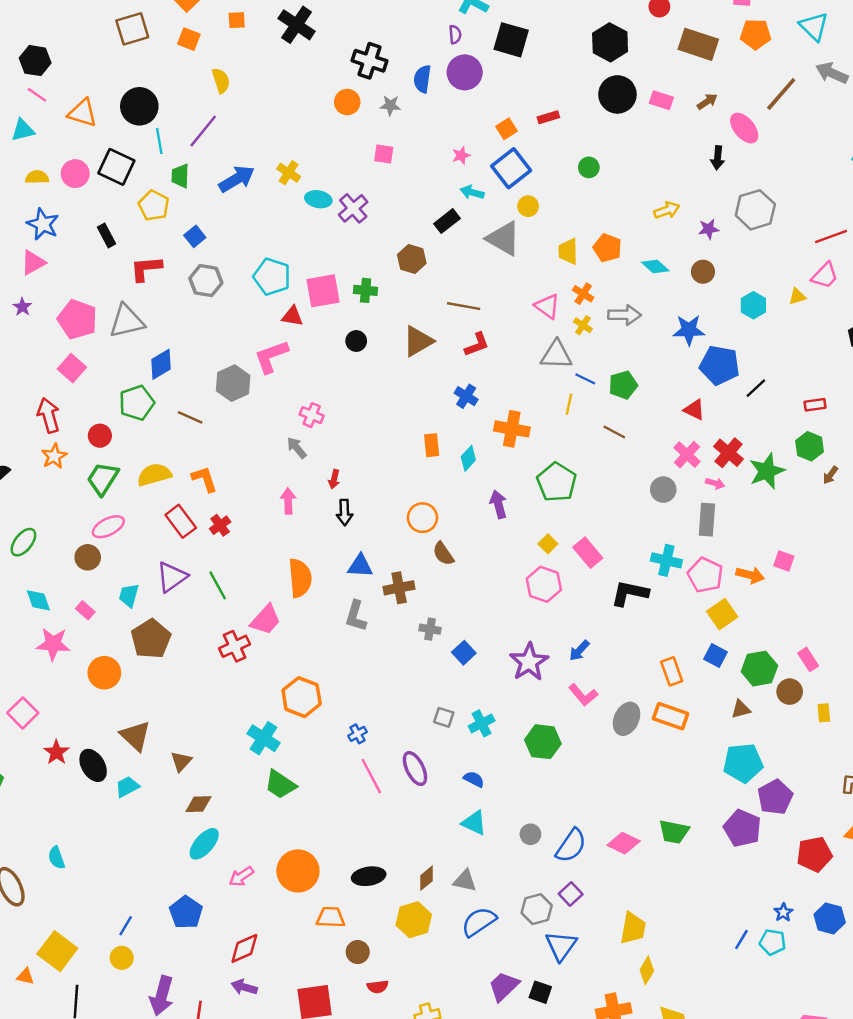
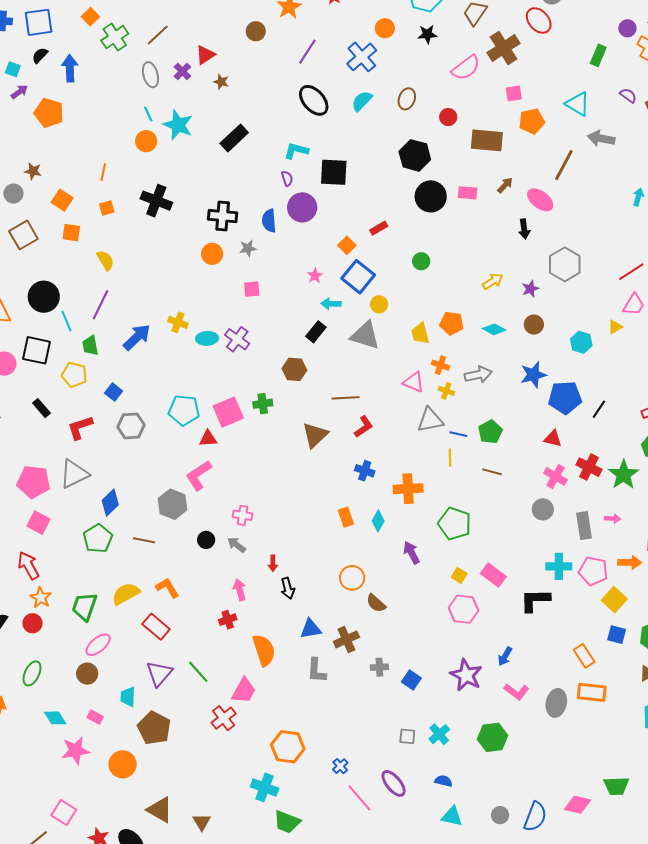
black circle: (356, 341) -> (206, 540), moved
red circle: (100, 436) -> (32, 623), moved
pink arrow: (715, 483) -> (613, 519), moved
red cross: (220, 525) -> (228, 620), moved, turned 30

